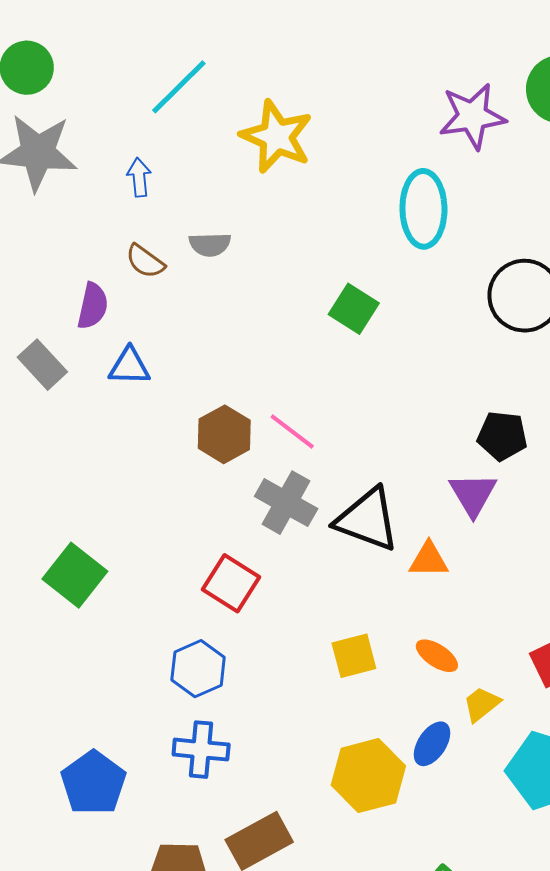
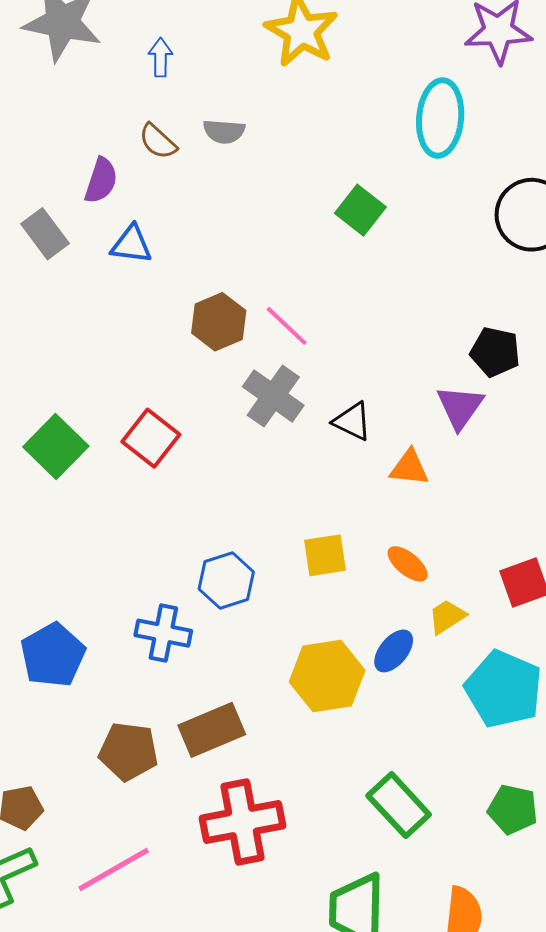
black triangle: (367, 520) -> (352, 421), size x0.6
red square: (231, 583) -> (151, 438), moved
blue hexagon: (198, 669) -> (226, 581), moved

